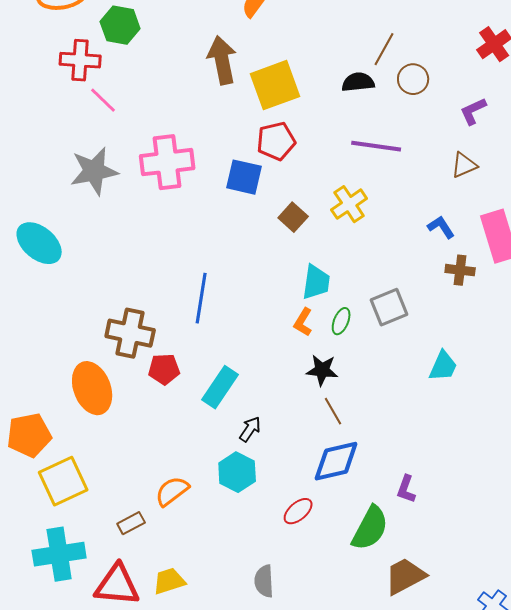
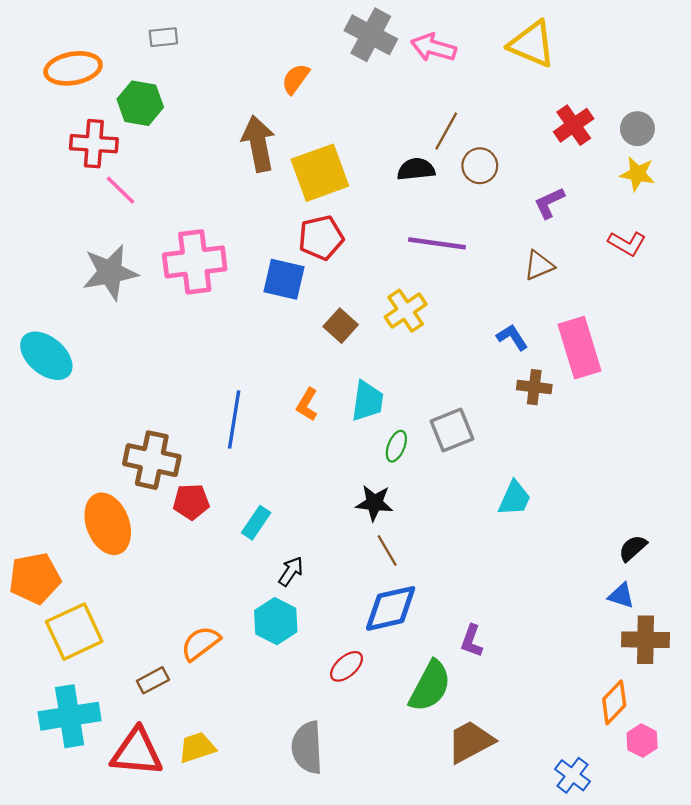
orange L-shape: (303, 322) -> (307, 404), moved
cyan rectangle: (220, 387) -> (256, 523), size x0.7
gray semicircle: (264, 581) -> (307, 747), size x1.4

